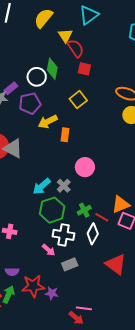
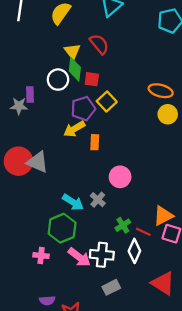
yellow triangle: (65, 36) -> (72, 51), moved
red square: (84, 69) -> (92, 79), moved
purple rectangle: (11, 88) -> (30, 95), turned -48
purple pentagon: (30, 103) -> (83, 109), moved
cyan arrow: (42, 186) -> (73, 202), turned -102
green hexagon: (52, 210) -> (62, 228), moved
pink arrow: (49, 250) -> (79, 257), moved, size x1.5

